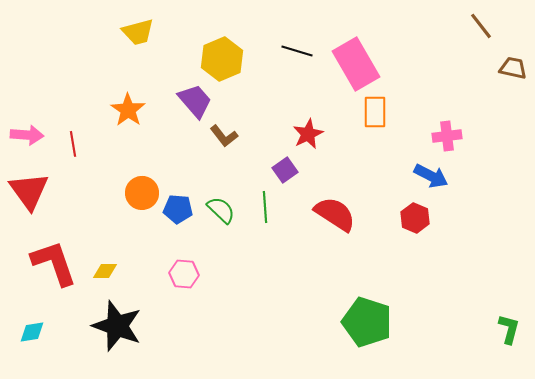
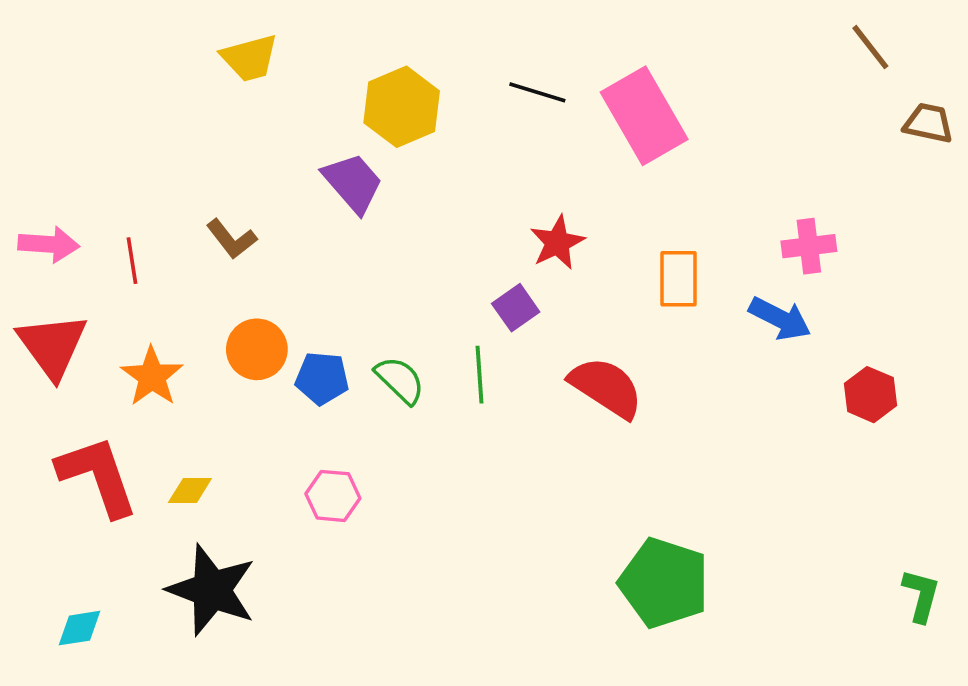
orange star: (128, 110) -> (152, 376), moved
orange rectangle: (375, 112) -> (679, 279), moved
brown L-shape: (224, 136) -> (232, 239), moved
red hexagon: (415, 218) -> (870, 395), moved
cyan diamond: (32, 332) -> (79, 628), moved

